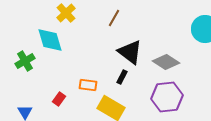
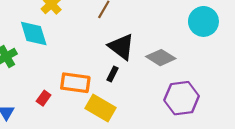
orange rectangle: (88, 85) -> (75, 83), size x1.5
purple hexagon: (167, 97) -> (182, 98), moved

